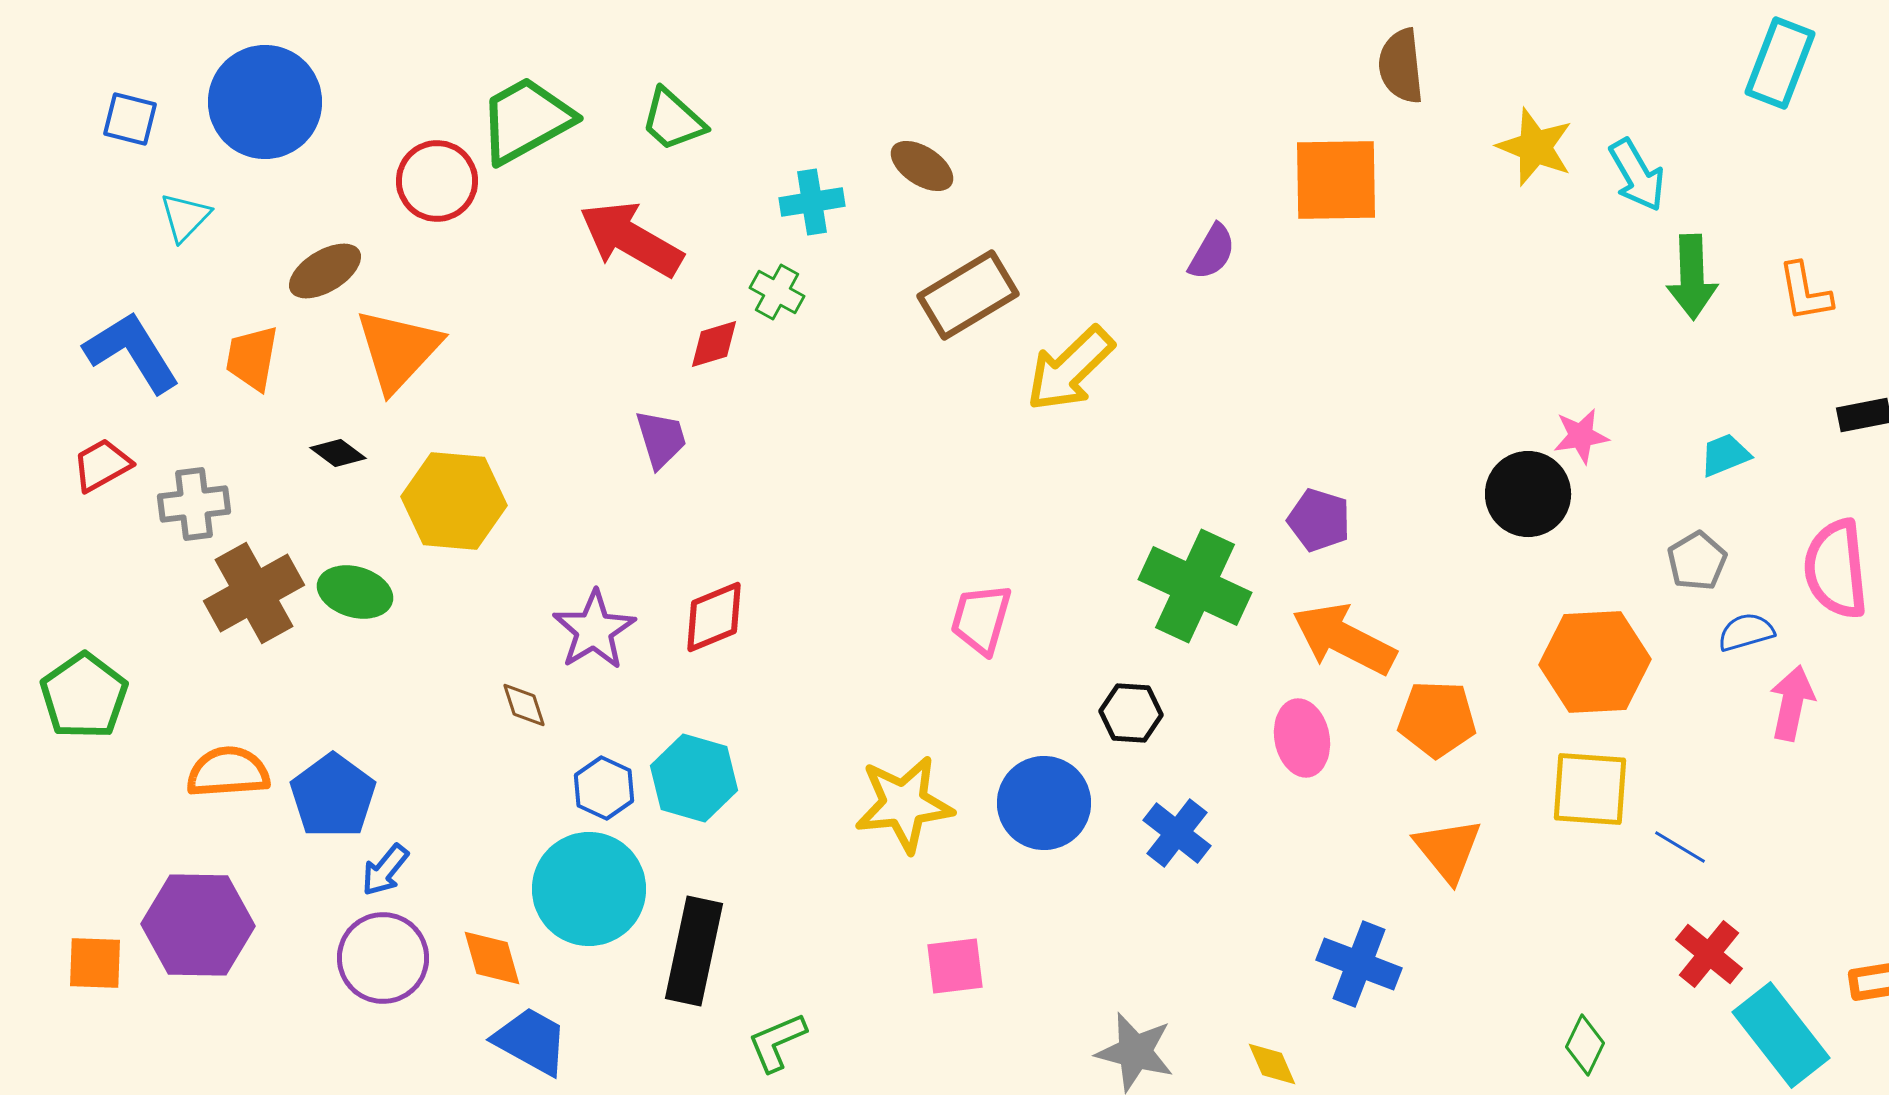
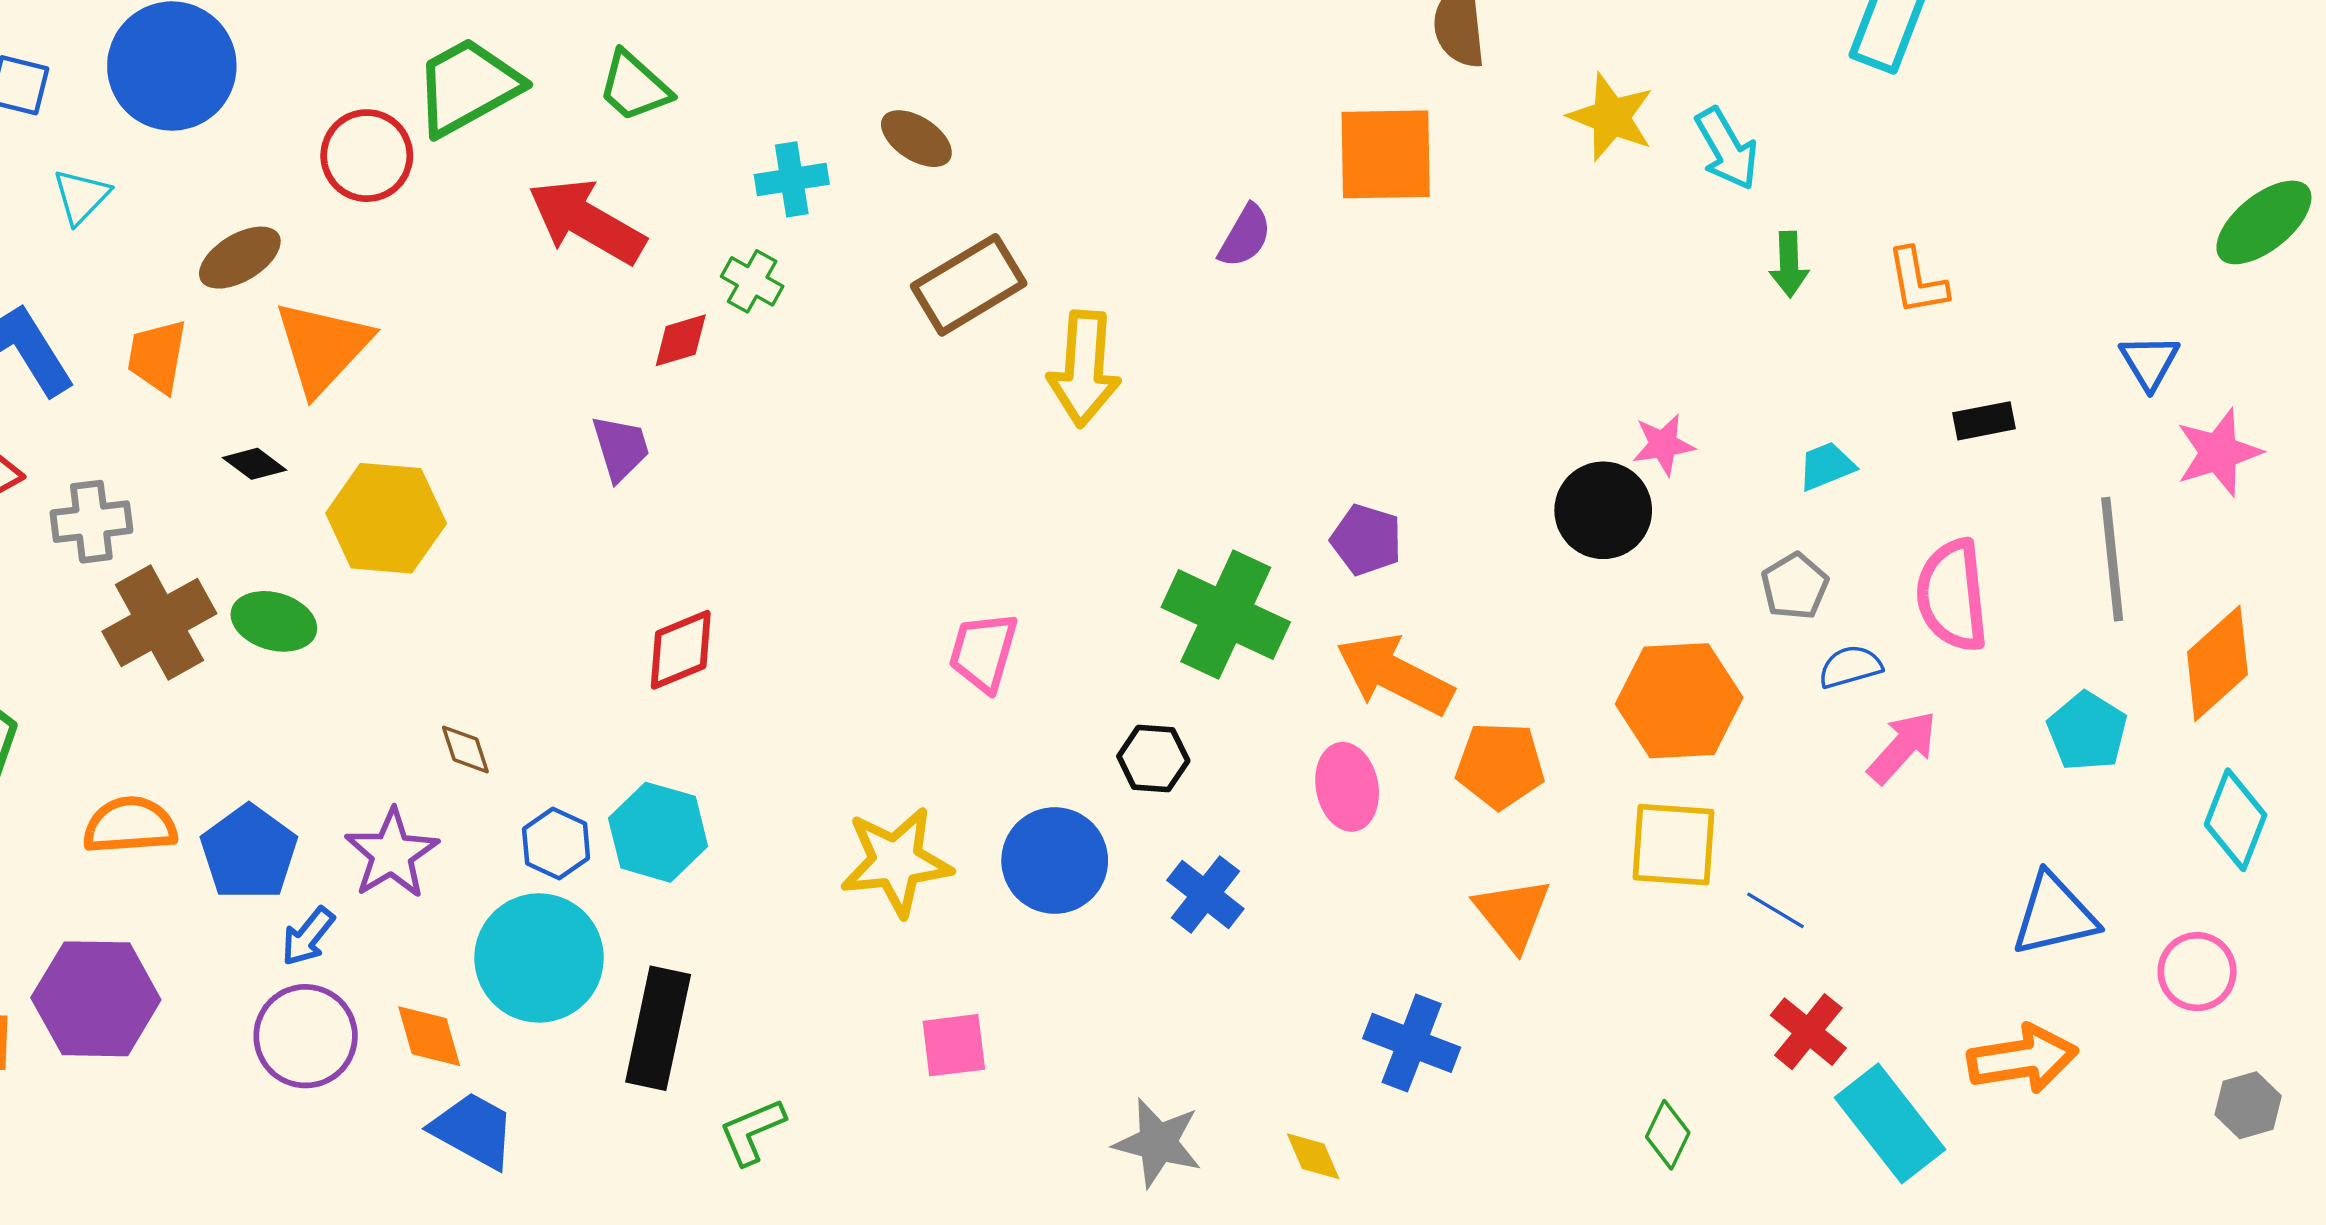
green arrow: (1692, 277) -> (1789, 264), size x0.7
yellow arrow: (1070, 369) -> (1084, 369), turned -42
purple star: (594, 630) -> (392, 854), moved
pink arrow: (1792, 703) -> (1902, 747), turned 30

